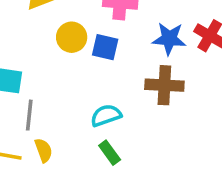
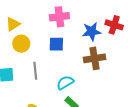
yellow circle: (72, 37) -> (21, 44), moved
gray line: (29, 115) -> (35, 71), moved

